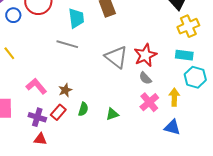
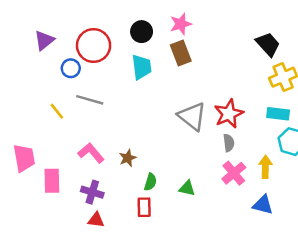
blue circle: (13, 15) -> (71, 68), moved
gray line: (67, 44) -> (90, 100), moved
gray semicircle: (145, 78) -> (229, 143), turned -144
red rectangle: (58, 112) -> (144, 207), moved, turned -42
green triangle: (112, 114) -> (187, 188), turned 32

